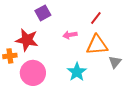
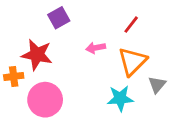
orange triangle: (97, 45) -> (132, 61), turned -40
cyan star: (77, 72) -> (120, 98), moved, turned 30

